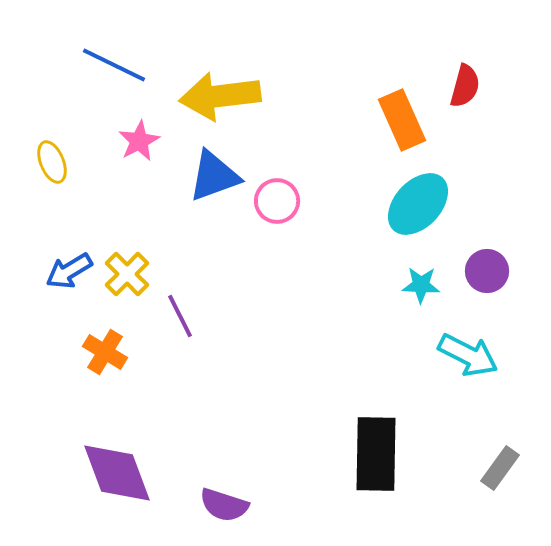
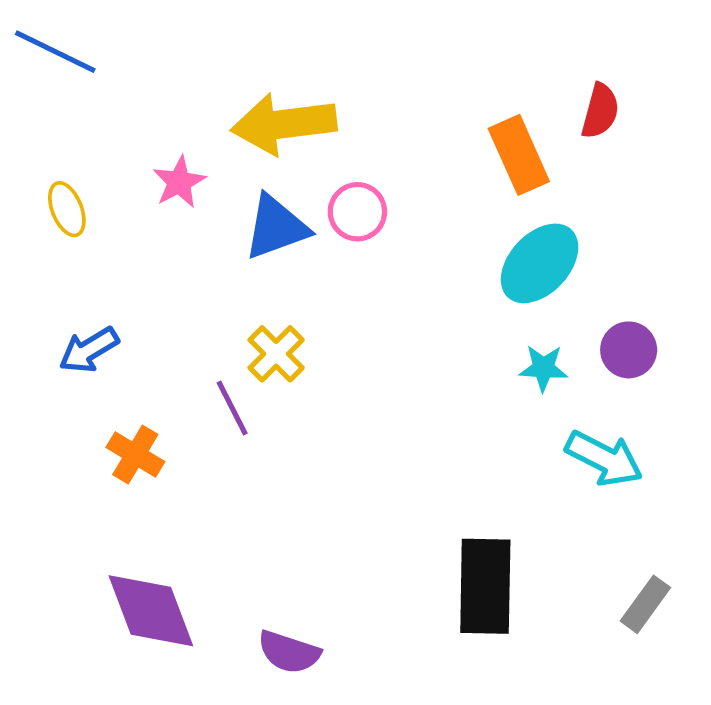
blue line: (114, 65) -> (55, 52), moved
pink circle: (277, 201) -> (357, 212), moved
yellow cross: (127, 274) -> (276, 354), moved

